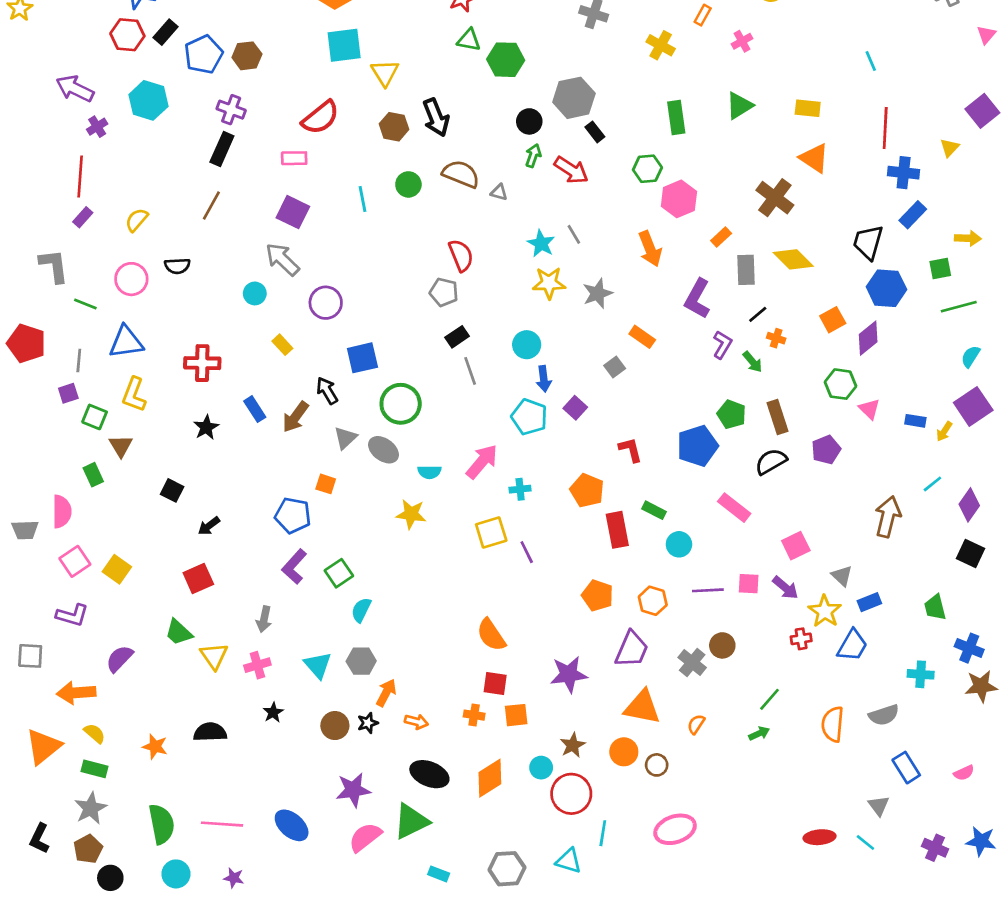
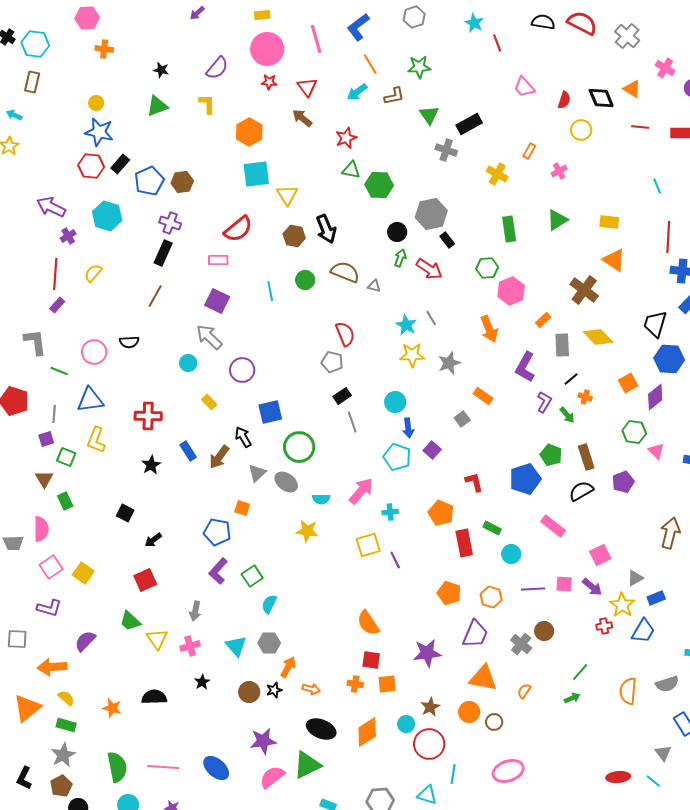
yellow semicircle: (137, 220) -> (93, 273), moved
brown triangle: (121, 446) -> (44, 479), moved
gray triangle: (842, 576) -> (635, 578), turned 48

